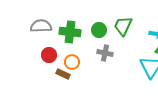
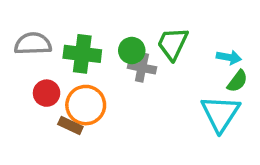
gray cross: (105, 53) -> (142, 68), moved
orange circle: (72, 62) -> (86, 105), size x1.5

